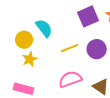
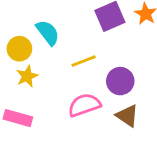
purple circle: (97, 49) -> (120, 81), moved

